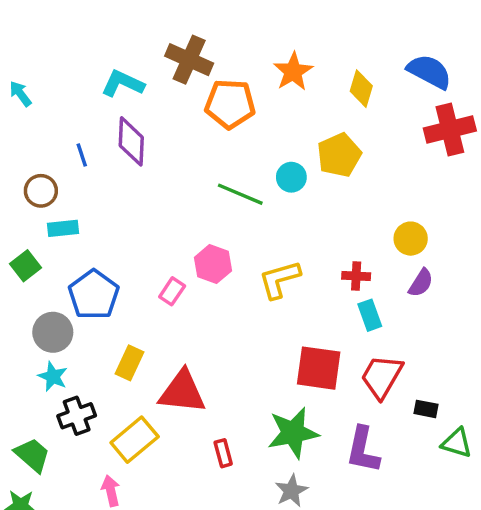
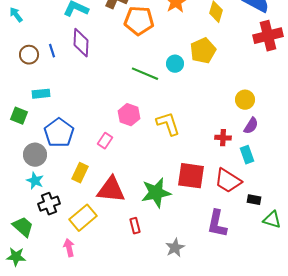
brown circle: (41, 191) -> (29, 55), moved
green square: (26, 266) -> (19, 116), turned -30
red cross: (356, 276) -> (223, 138), moved
yellow L-shape: (279, 279) -> (168, 124), turned 88
pink rectangle: (172, 291) -> (105, 141), moved
cyan rectangle: (370, 315) -> (247, 155), moved
red trapezoid: (382, 377) -> (228, 181), turned -88
green star: (293, 433) -> (156, 193), moved

